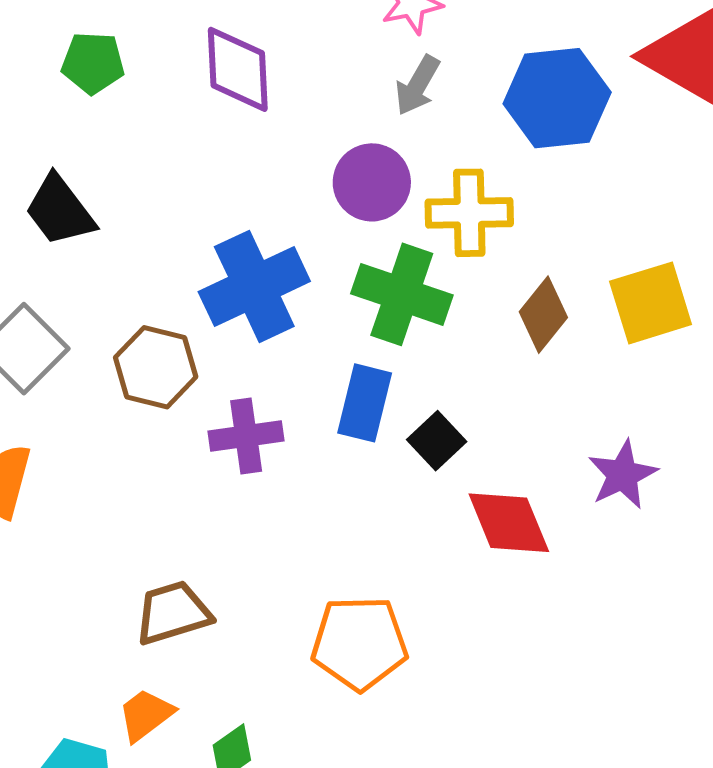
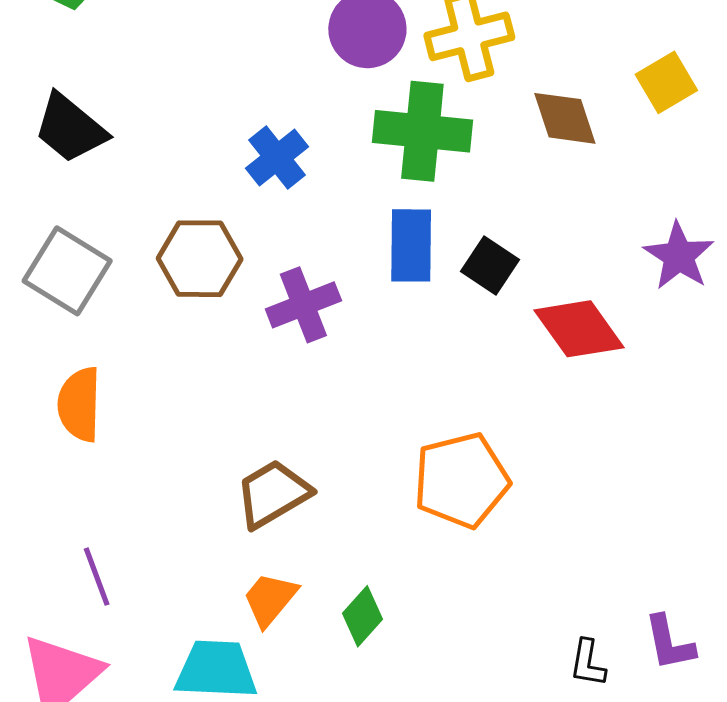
blue cross: (254, 286) -> (277, 157), size x0.6
yellow square: (651, 303) -> (666, 82), size x0.7
brown diamond: (543, 315) -> (565, 118), turned -44

